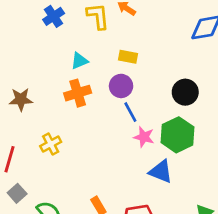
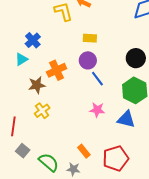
blue cross: (54, 16) -> (33, 40), moved
cyan triangle: (79, 61) -> (21, 59), moved
brown star: (21, 99) -> (37, 85), moved
pink star: (144, 137) -> (97, 110), moved

